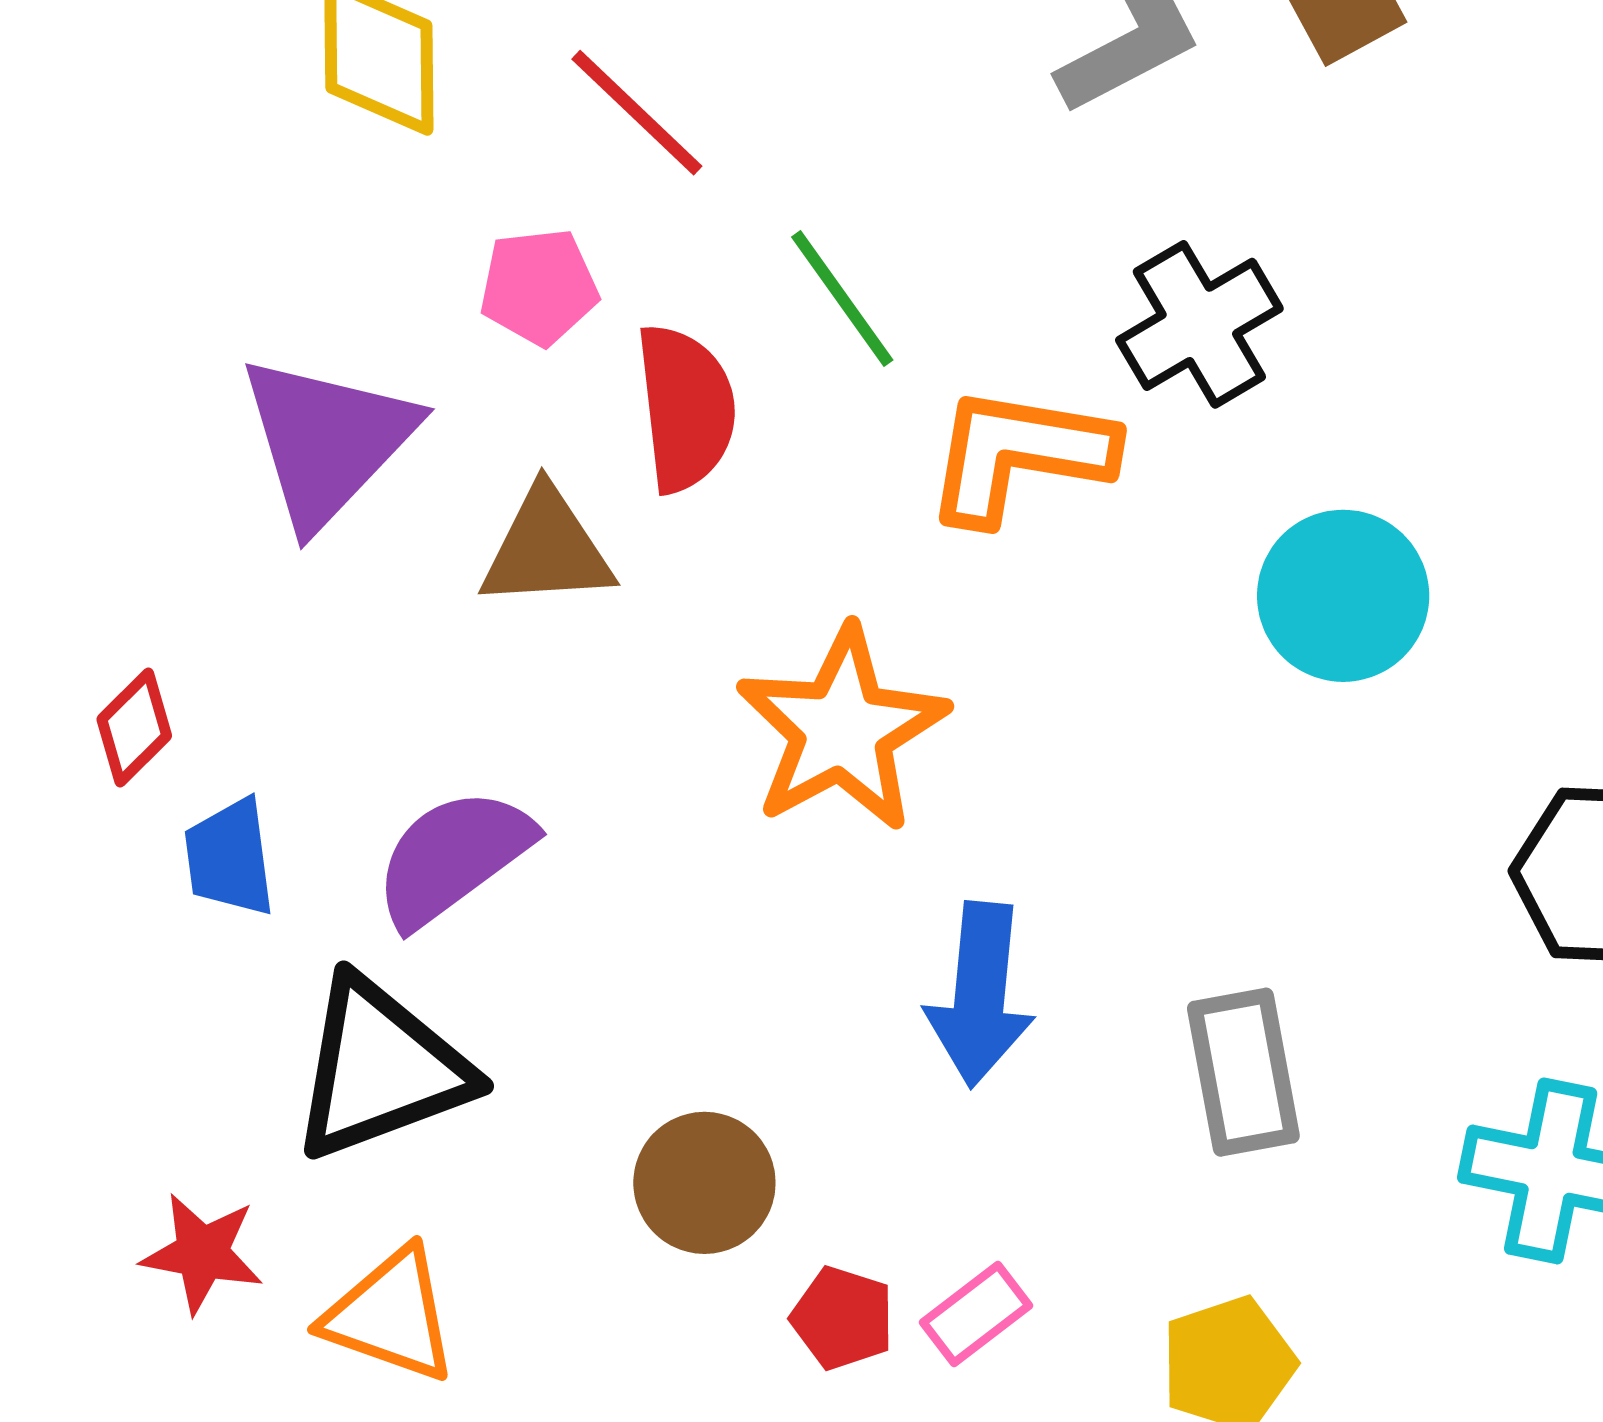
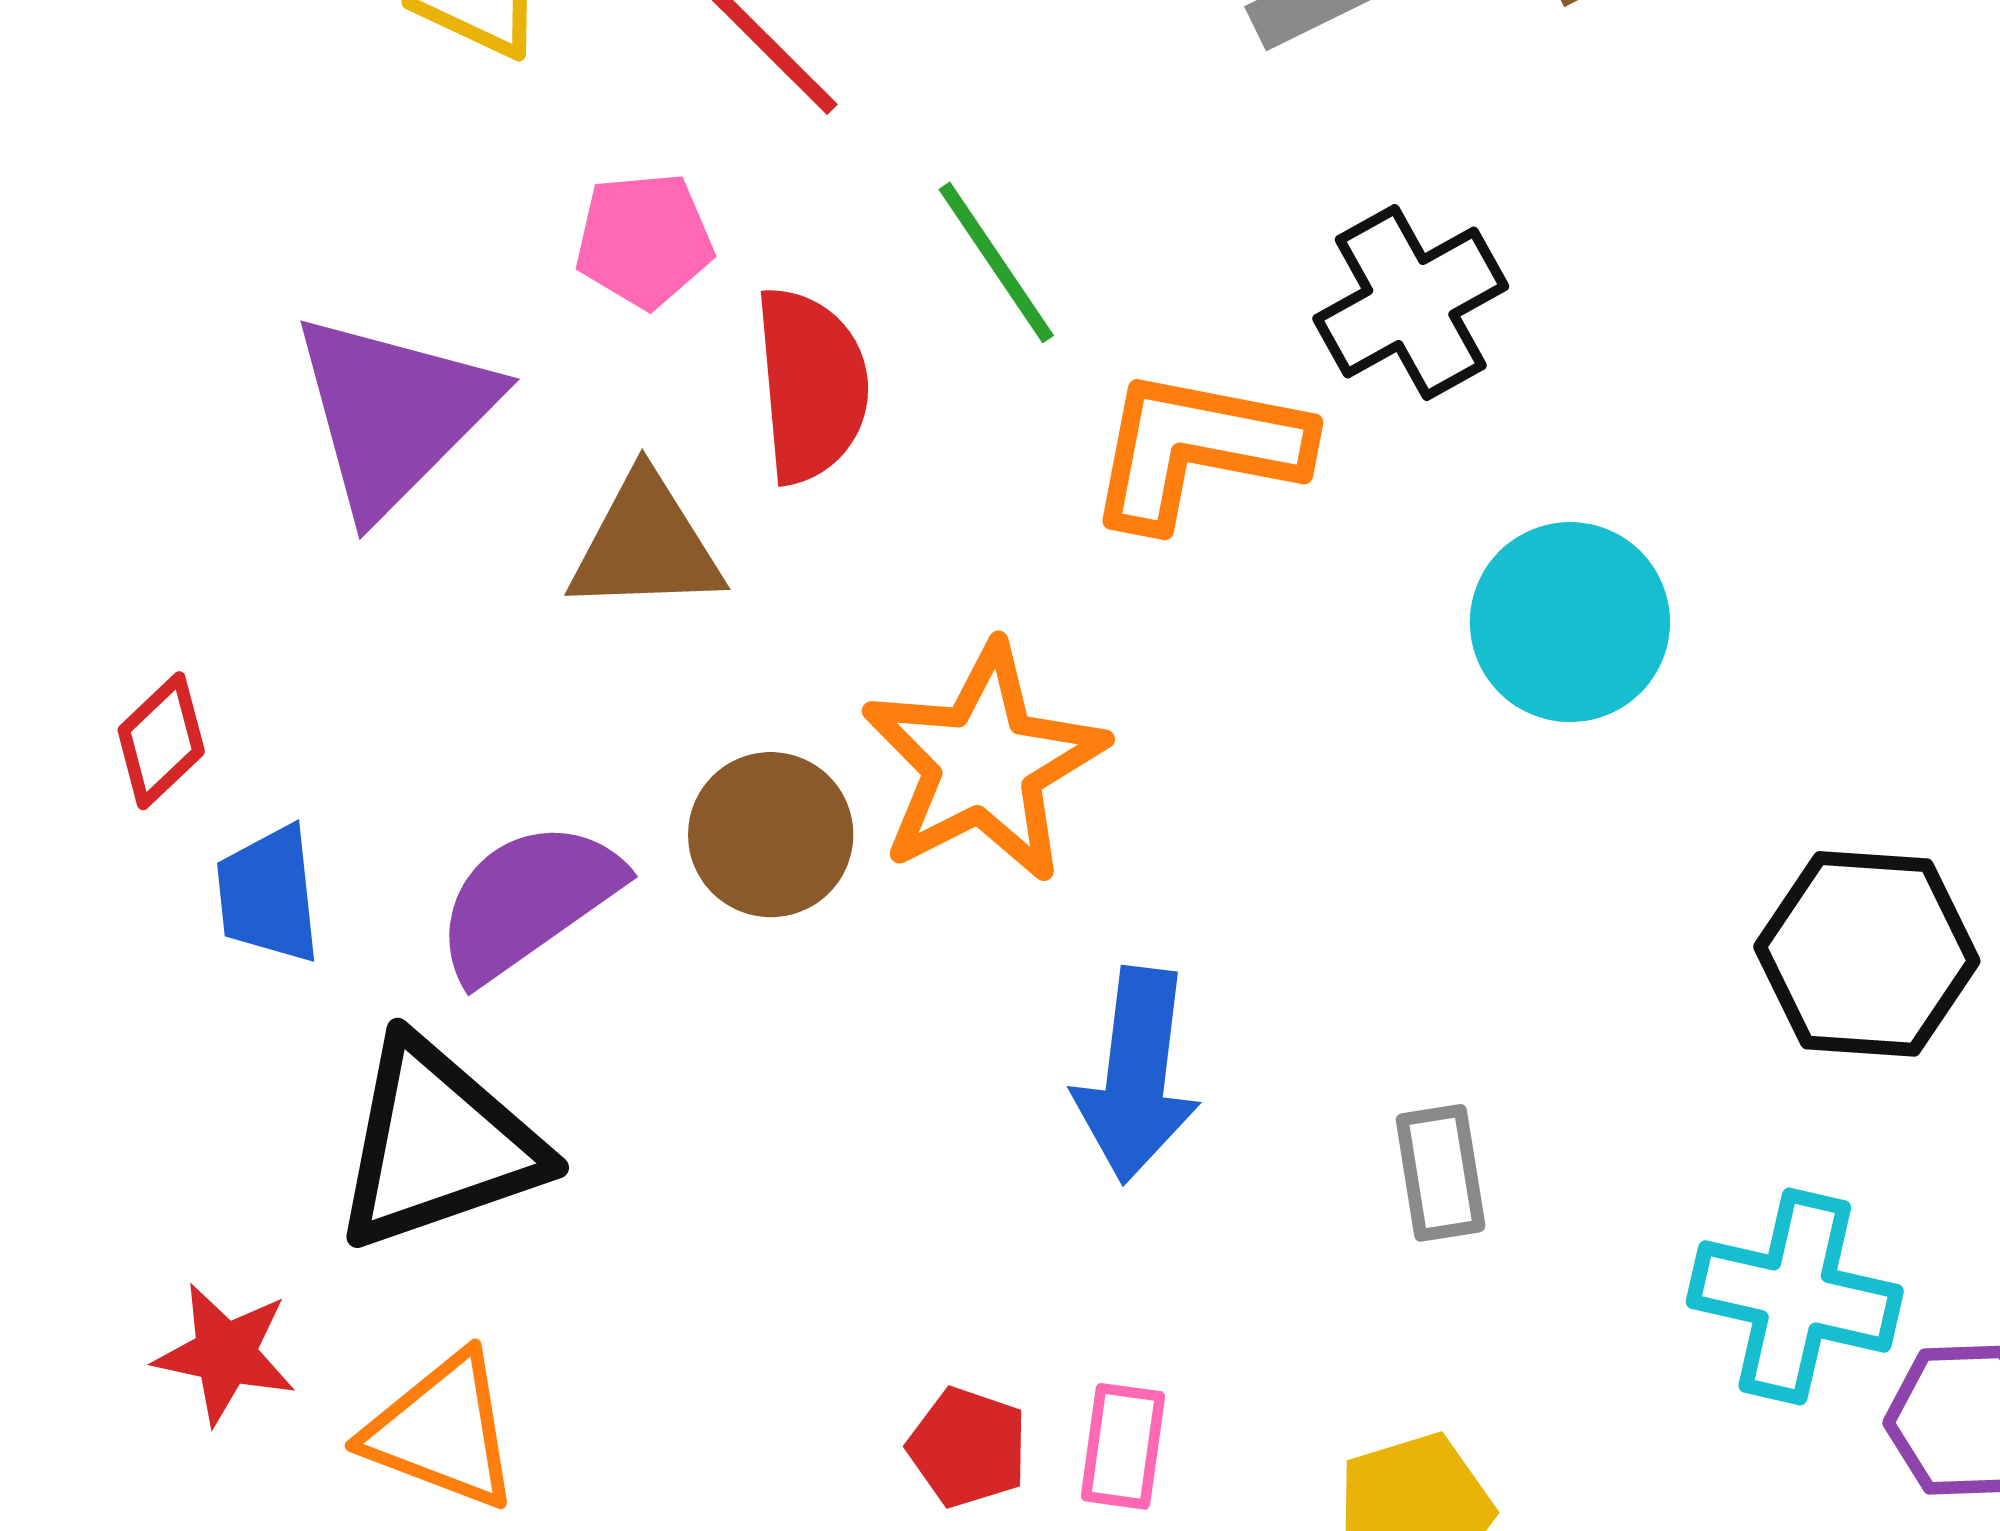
gray rectangle: (1243, 1072) -> (1441, 1173), size x0.7
brown circle: (704, 1183) -> (771, 835), moved
pink rectangle: (976, 1314) -> (1123, 1446), turned -46

